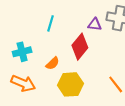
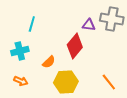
cyan line: (50, 23) -> (32, 24), moved
orange arrow: (23, 83) -> (21, 81), size x0.6

